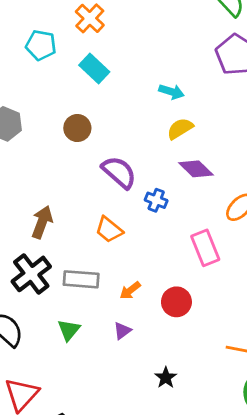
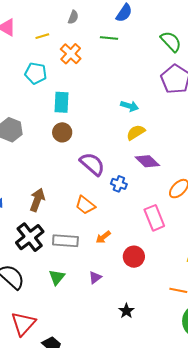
cyan rectangle: (94, 68) -> (62, 102), moved, turned 50
orange arrow: (130, 290) -> (103, 237), moved

